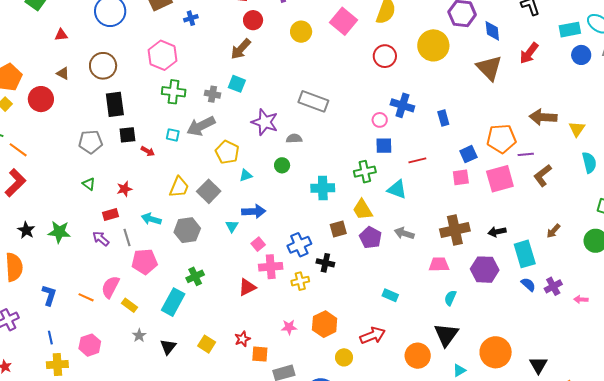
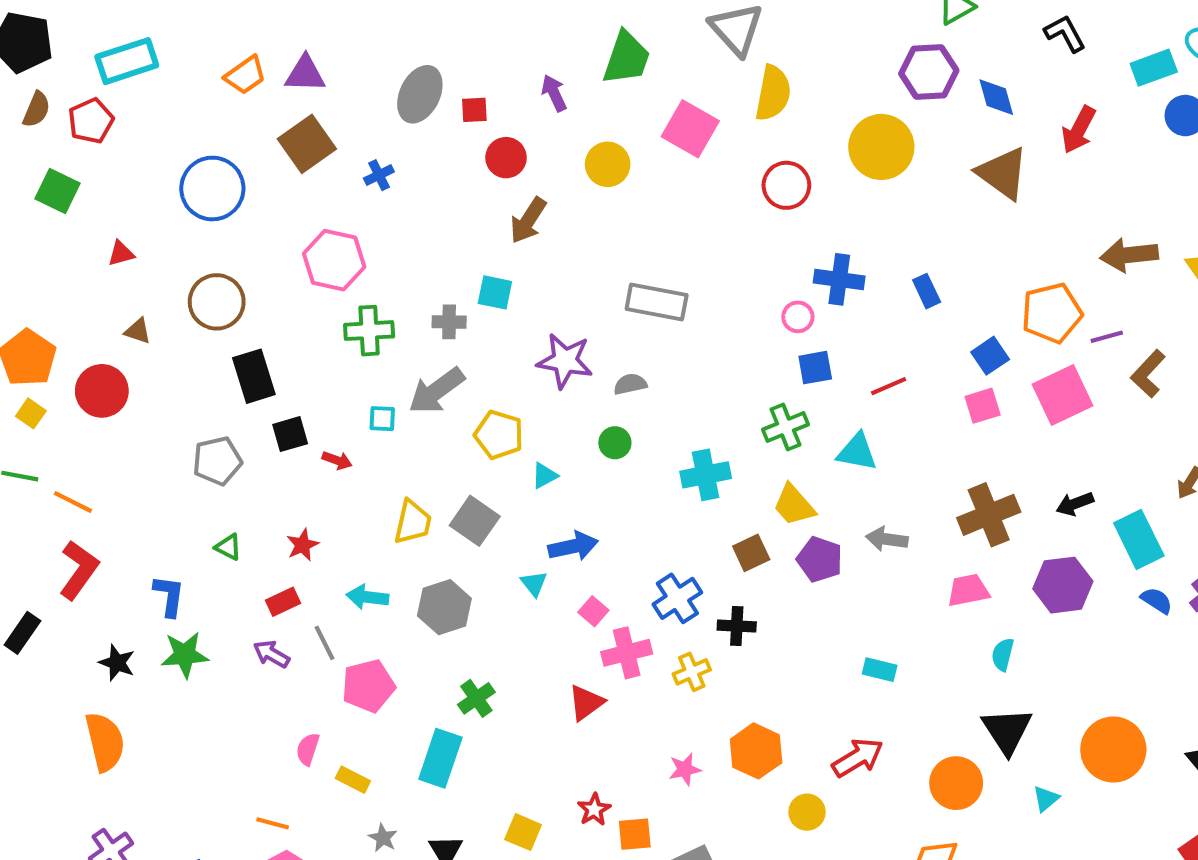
brown arrow: (241, 49) -> (528, 220), moved
pink semicircle: (110, 287) -> (308, 749), size x0.7
blue L-shape: (49, 295) -> (169, 596), moved
orange line: (86, 297) -> (273, 823), moved

